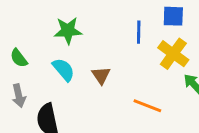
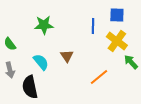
cyan semicircle: (64, 70) -> (41, 62), moved
orange line: (147, 106) -> (99, 77), turned -60

